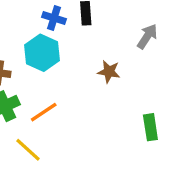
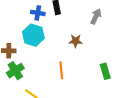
orange line: (44, 112) -> (61, 70), moved, turned -54

